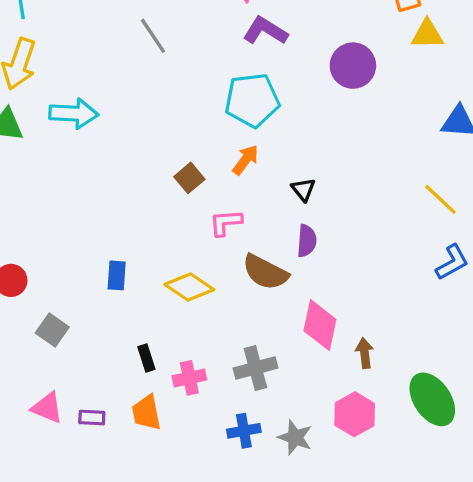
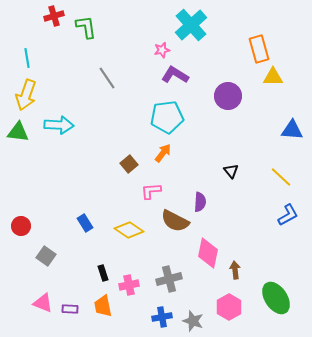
black triangle: (303, 190) -> (231, 171), moved
blue rectangle: (117, 275) -> (85, 223), turned -36

